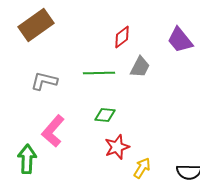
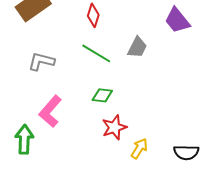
red diamond: (122, 37) -> (93, 15), moved, turned -35
green line: (99, 73) -> (96, 53), turned 32

